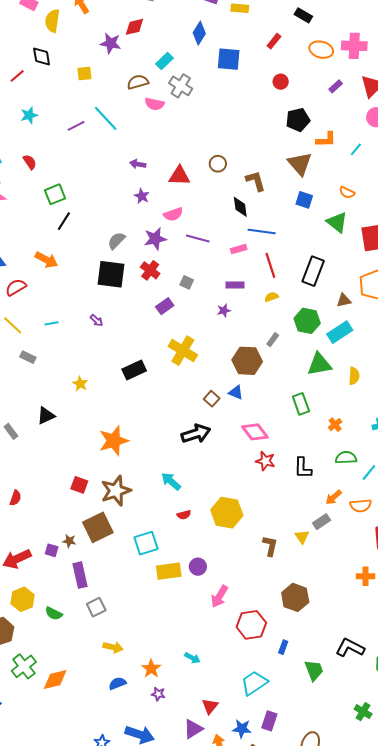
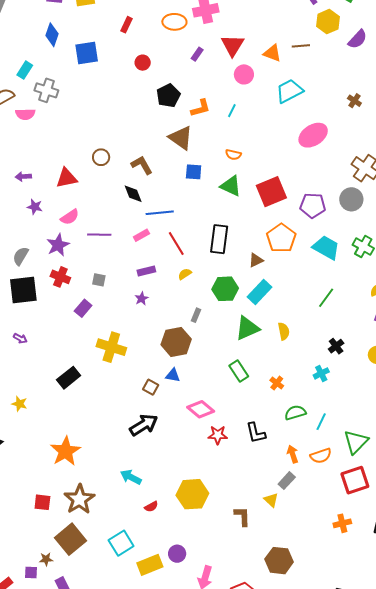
orange arrow: (334, 497) -> (293, 454), turned 126

